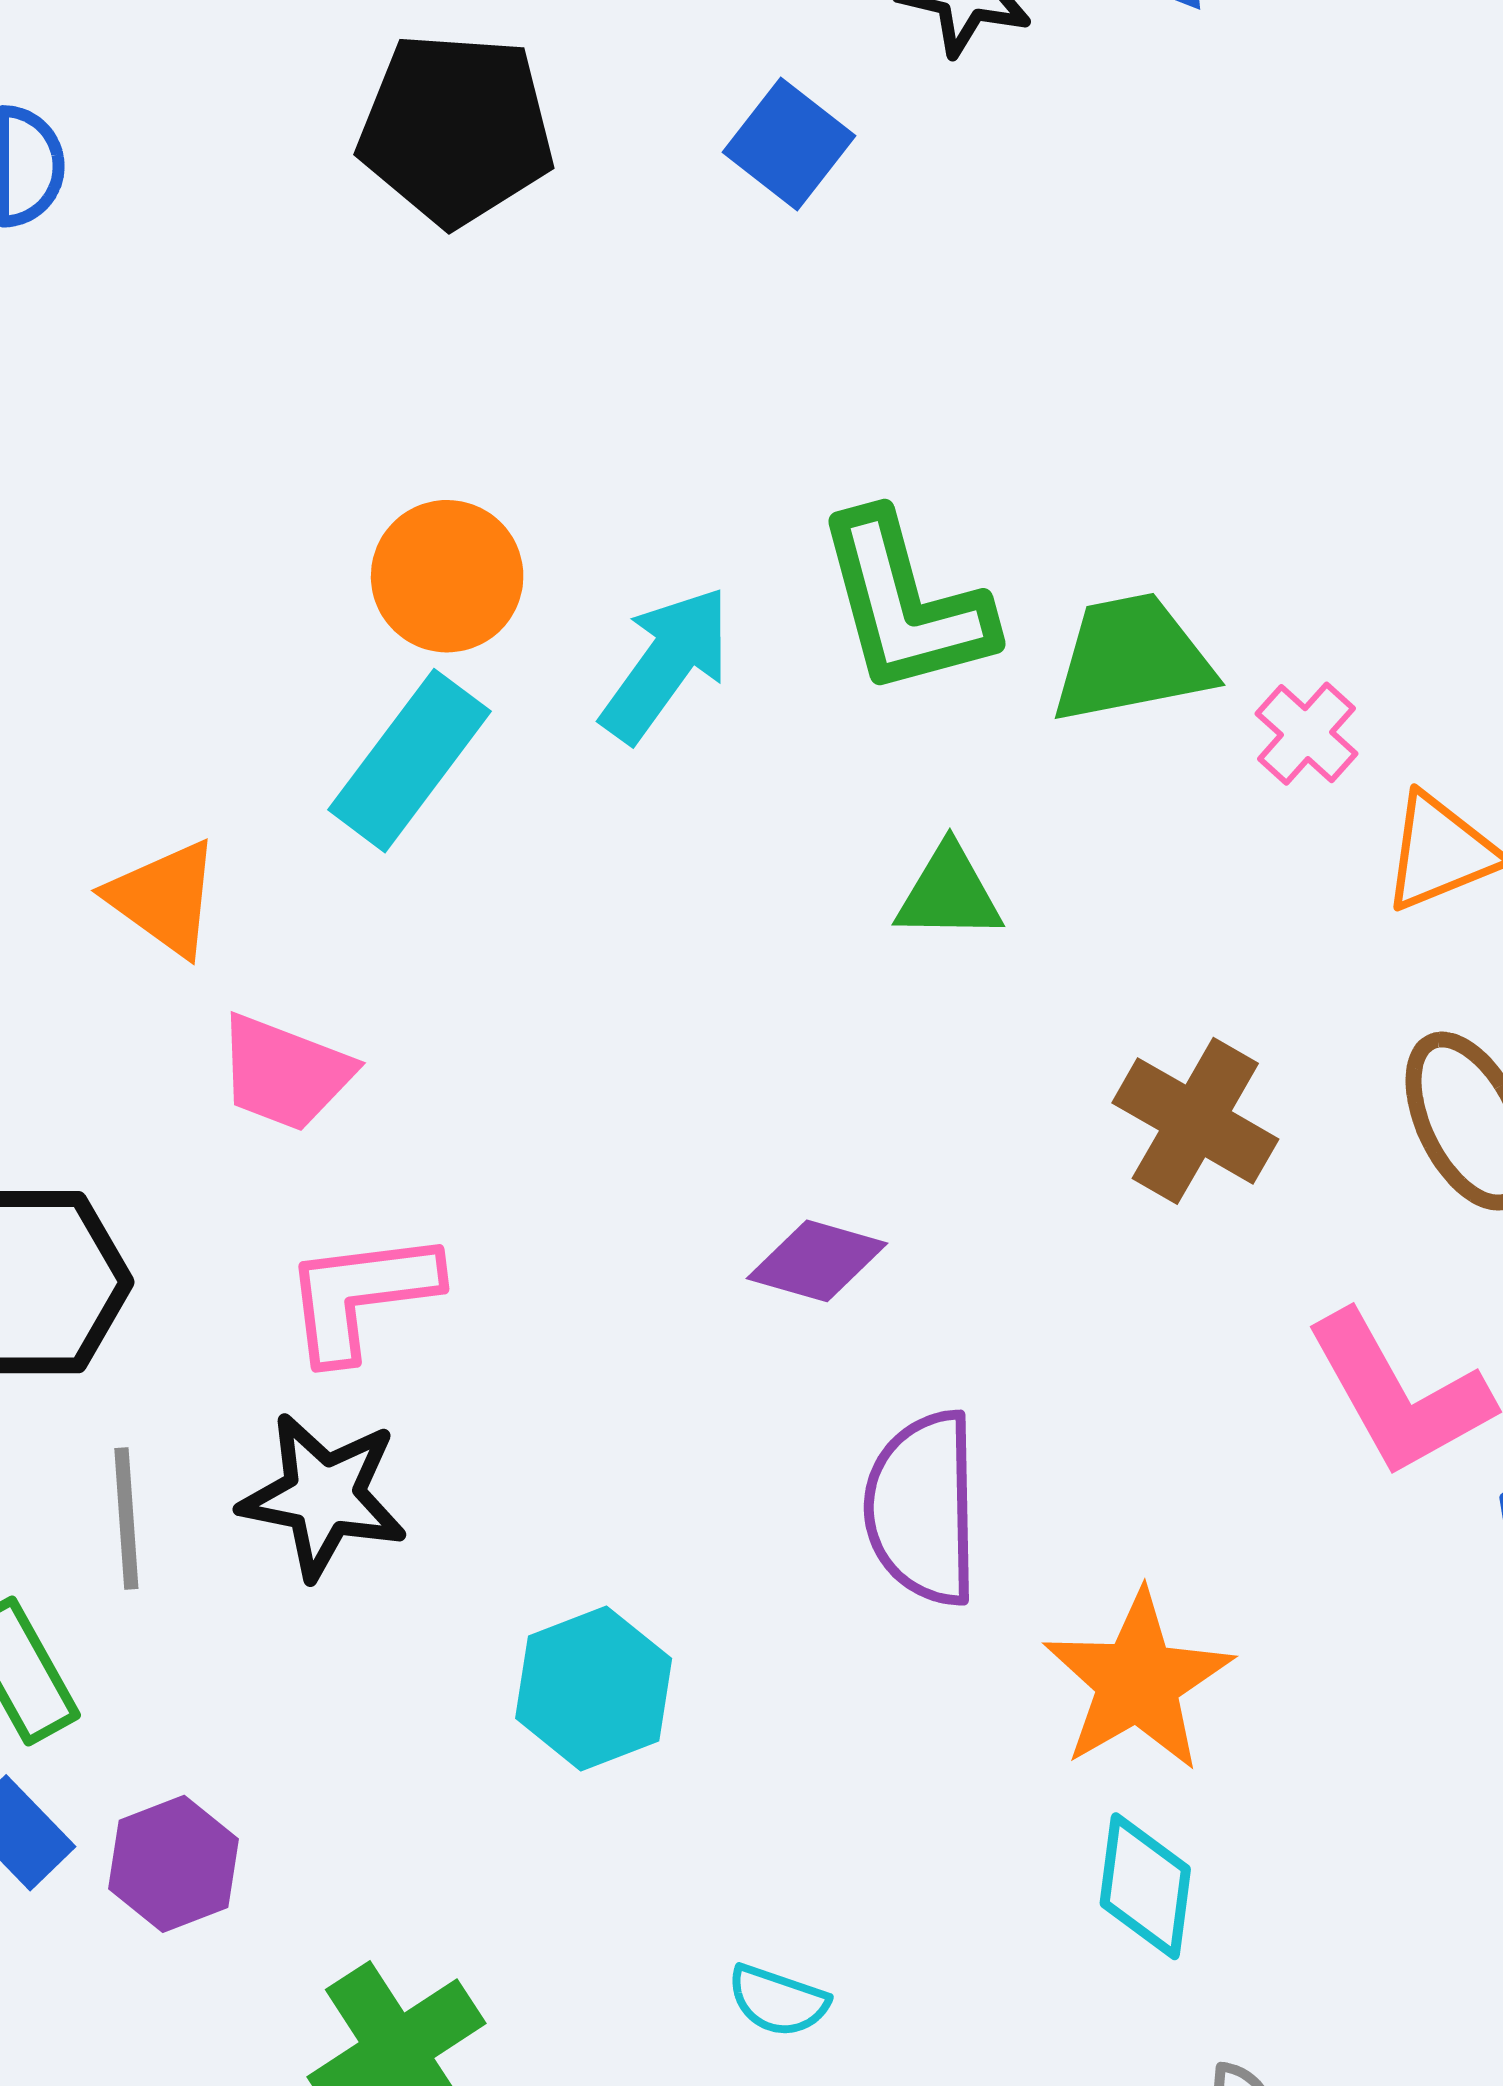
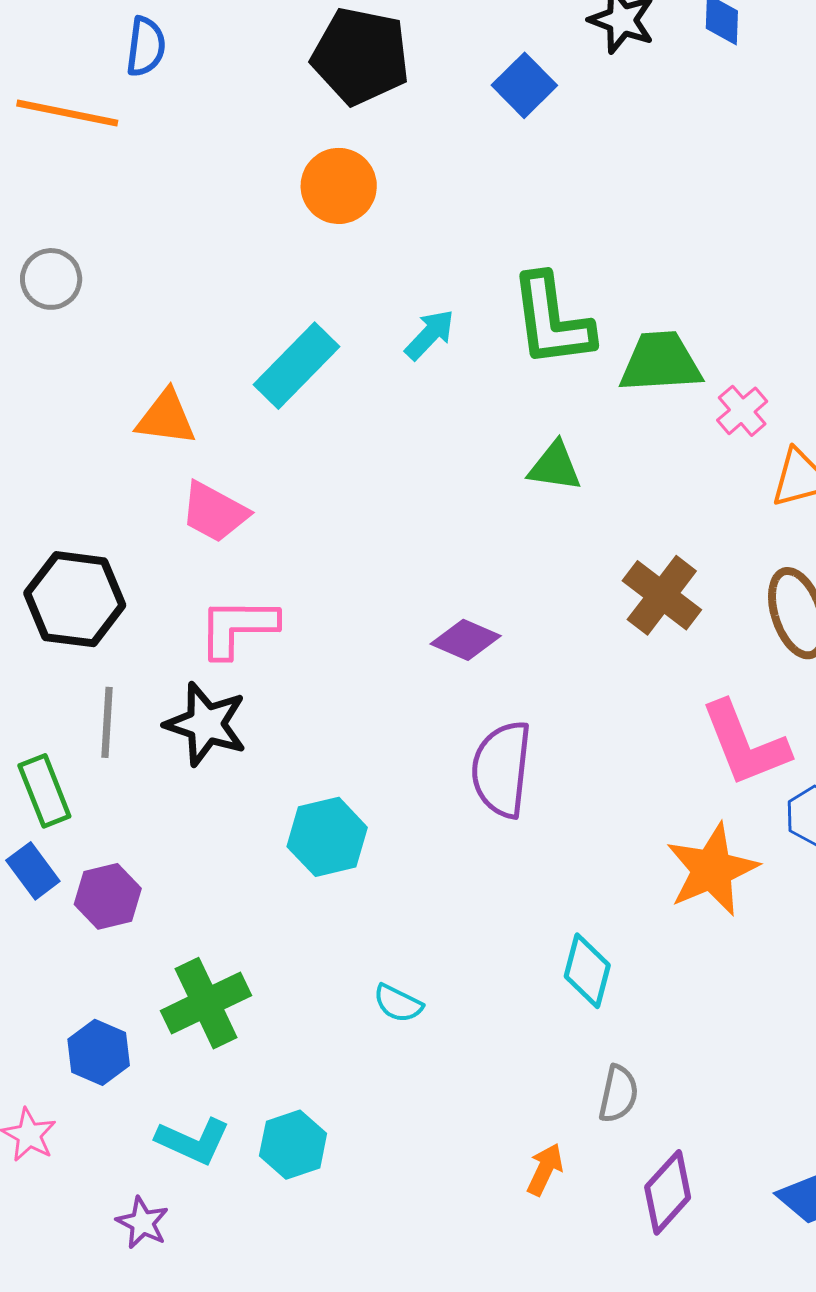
orange circle: (447, 576) -> (339, 186), moved
cyan arrow: (666, 664) -> (430, 335), size x0.7
orange triangle: (164, 898) -> (166, 418), turned -36
orange star: (1138, 1681) -> (712, 870), moved

